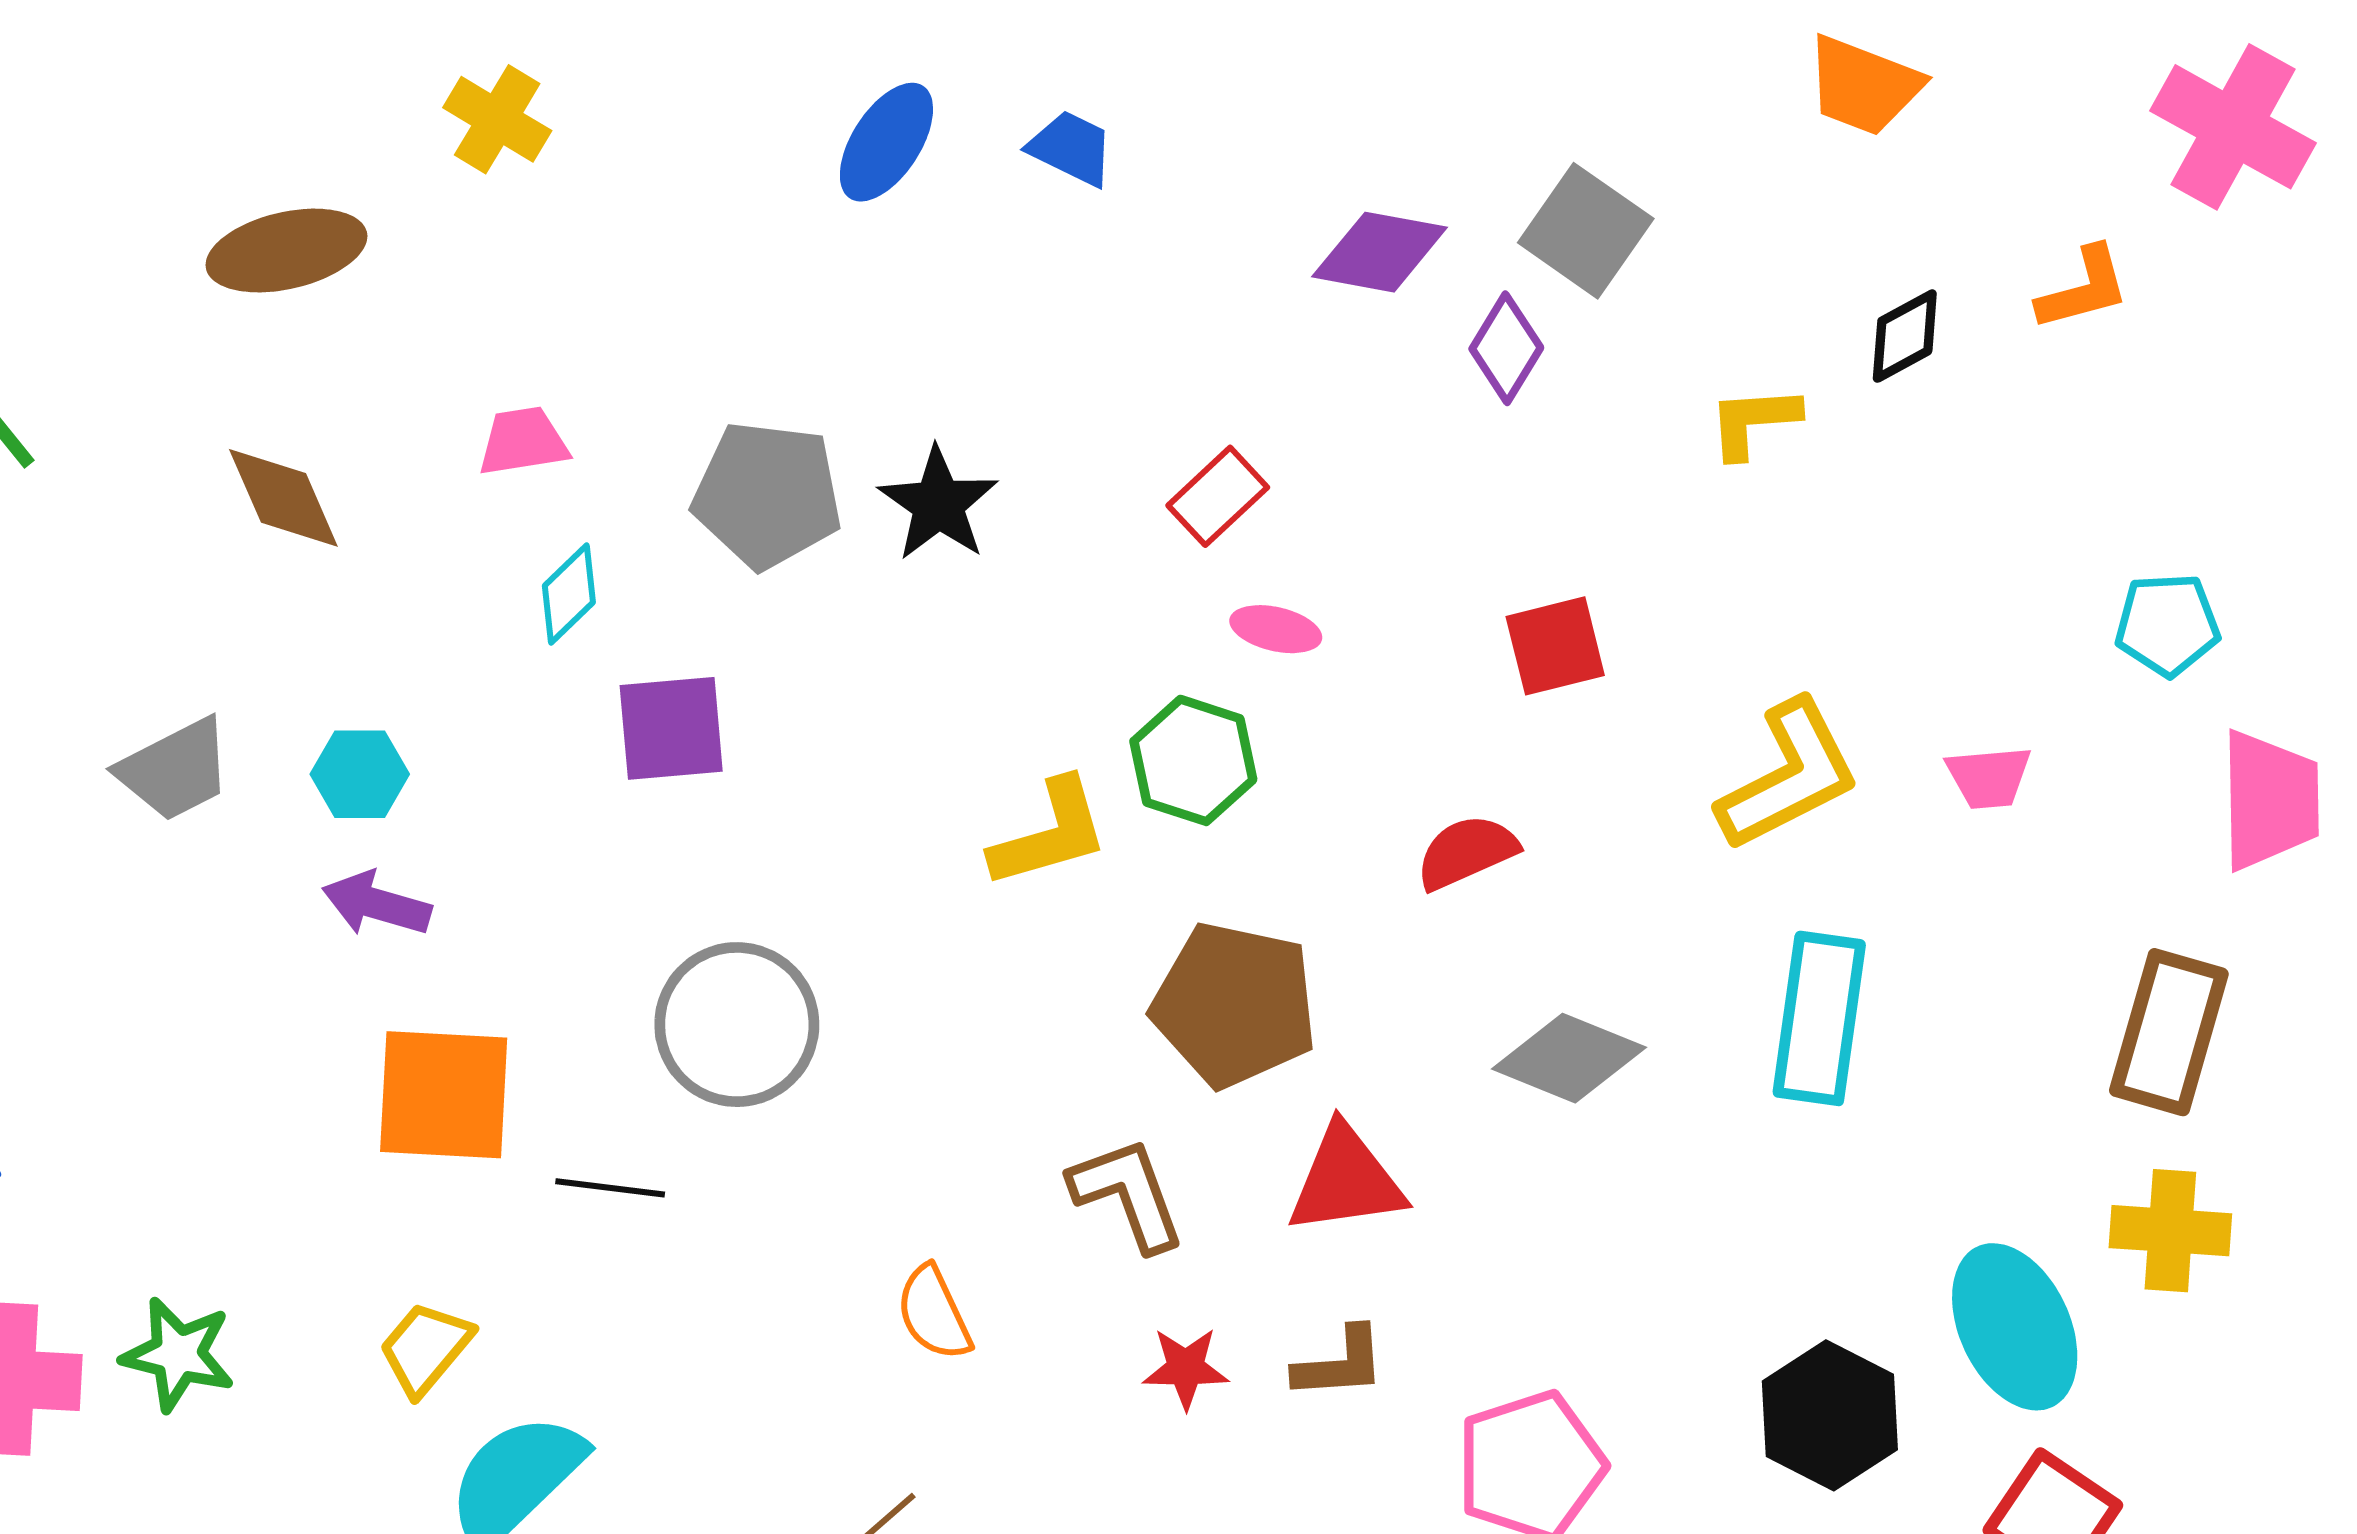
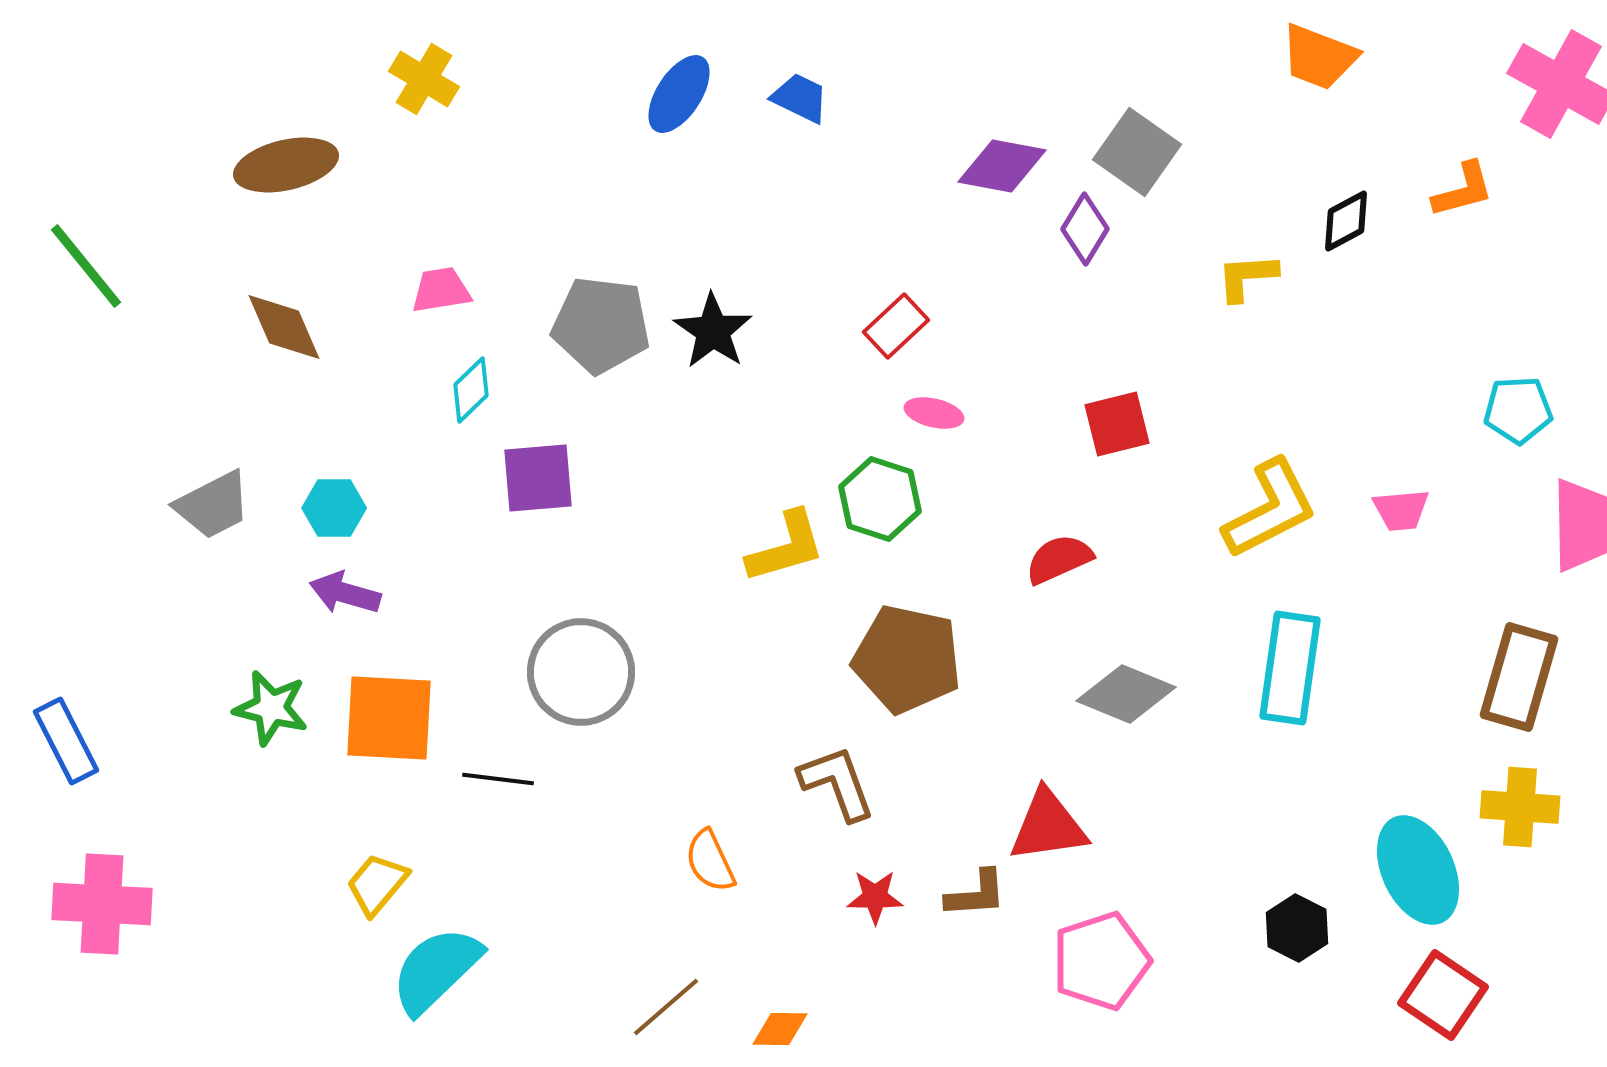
red triangle: (1346, 1180) -> (1048, 826), moved
green star: (178, 1354) -> (271, 708), moved
black hexagon: (1830, 1415) -> (1297, 928), size x0.7

